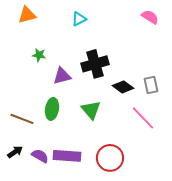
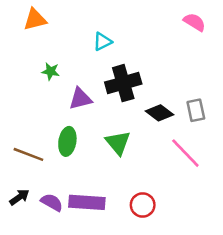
cyan triangle: (79, 19) -> (102, 42), moved
red circle: (110, 158) -> (143, 205), size x0.7

